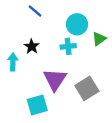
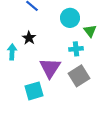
green triangle: (99, 39) -> (90, 31), turned -32
cyan cross: (68, 46) -> (76, 49), moved

